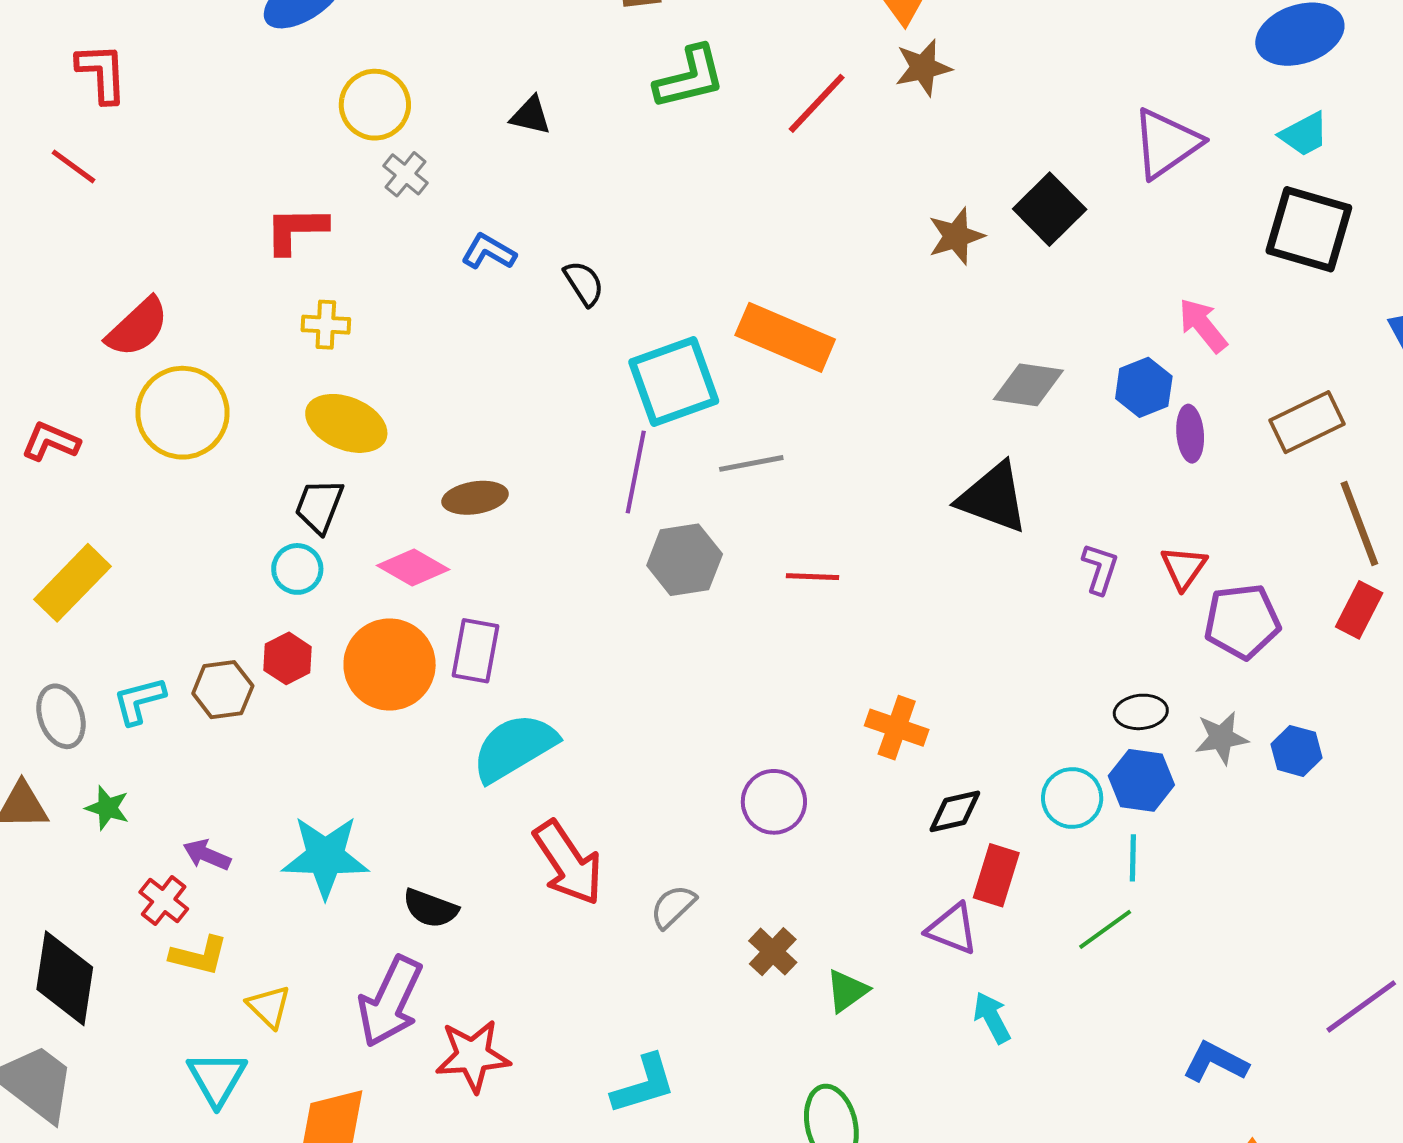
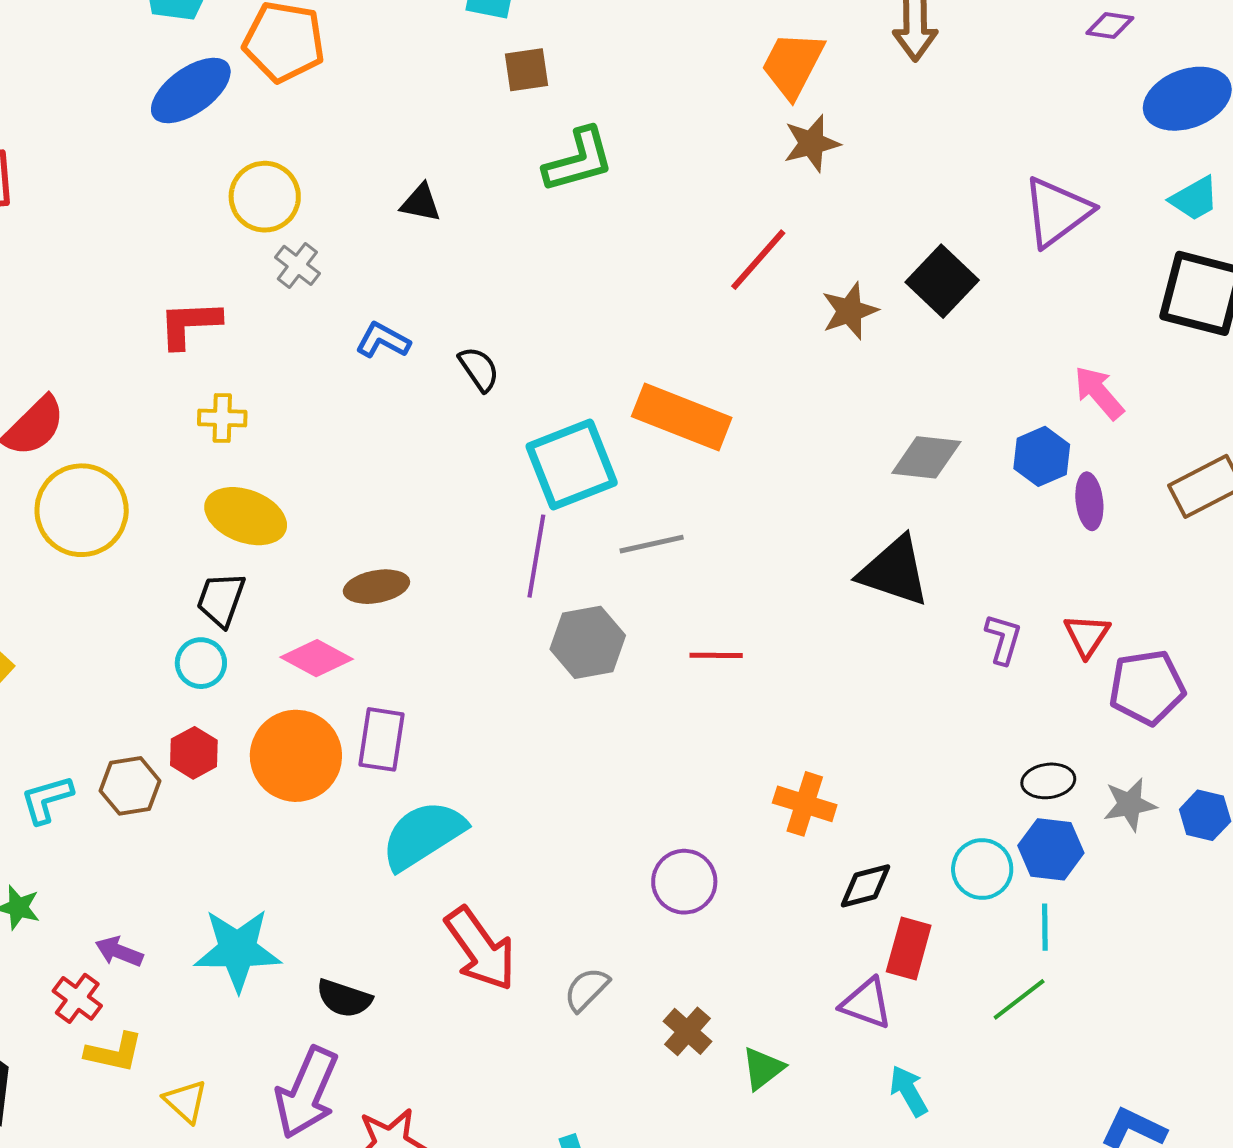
red line: (817, 103) -> (758, 260), moved

